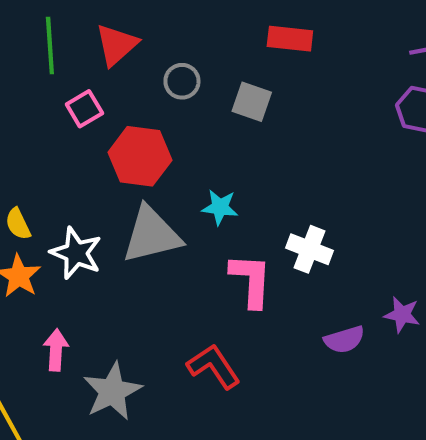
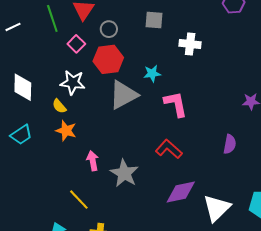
gray circle: (182, 81) -> (109, 29), moved
white cross: (309, 249) -> (190, 44), moved
white star: (76, 253) -> (73, 83), moved
purple semicircle: (344, 340) -> (230, 144), moved, turned -48

